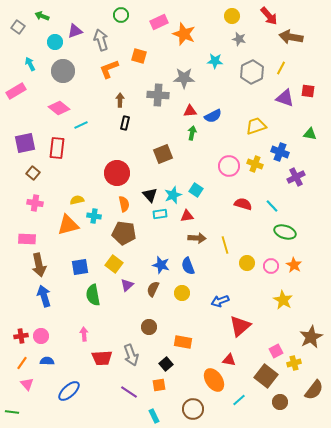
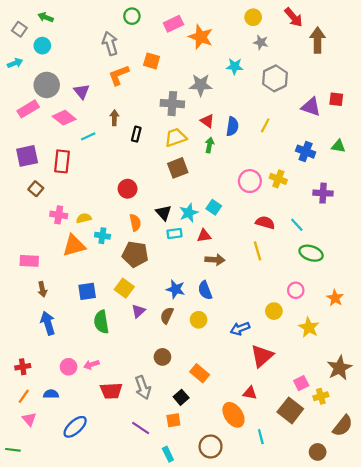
purple triangle: (75, 31) -> (82, 92), moved, turned -49
brown arrow: (291, 37) -> (318, 40), turned 80
cyan circle: (55, 42) -> (42, 46), moved
cyan arrow: (30, 64) -> (15, 63), moved, turned 96
yellow line: (281, 68) -> (265, 125), moved
gray circle: (63, 71) -> (47, 85), moved
pink rectangle: (16, 91) -> (28, 109), moved
brown arrow: (120, 100) -> (114, 118), moved
red triangle: (190, 111) -> (207, 121), turned 40
blue semicircle: (213, 116) -> (232, 126), turned -54
yellow trapezoid: (256, 126) -> (176, 137), moved
blue cross: (280, 152) -> (306, 152), moved
red circle: (117, 173) -> (128, 189), size x0.7
purple cross: (296, 177) -> (323, 193), turned 30
pink cross: (35, 203) -> (59, 215), moved
yellow line: (225, 245) -> (258, 251), moved
yellow circle: (247, 263) -> (274, 311), moved
brown arrow: (39, 265) -> (42, 289), size x0.6
orange star: (294, 265) -> (335, 298), moved
pink arrow: (84, 334) -> (91, 365), turned -104
pink circle: (41, 336) -> (69, 367), moved
orange rectangle: (183, 342) -> (200, 373), turned 30
cyan line: (239, 400) -> (261, 437), turned -64
brown circle: (280, 402) -> (318, 452), moved

